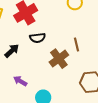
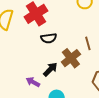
black arrow: (12, 51) -> (50, 69), moved

